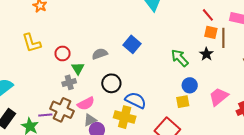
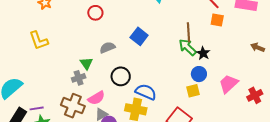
brown line: (223, 38) -> (188, 32), moved
red circle: (63, 53) -> (95, 13), moved
black star: (206, 54) -> (203, 53), moved
purple line: (45, 115) -> (37, 108), moved

